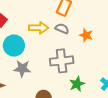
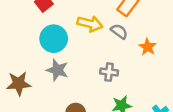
gray cross: (62, 61) -> (109, 72), size x0.6

